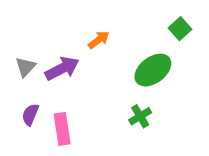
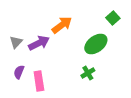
orange arrow: (99, 40) -> (62, 25), size x1.5

